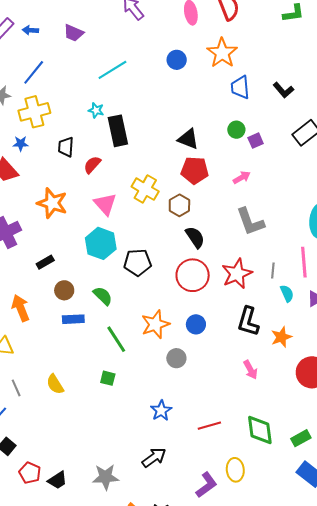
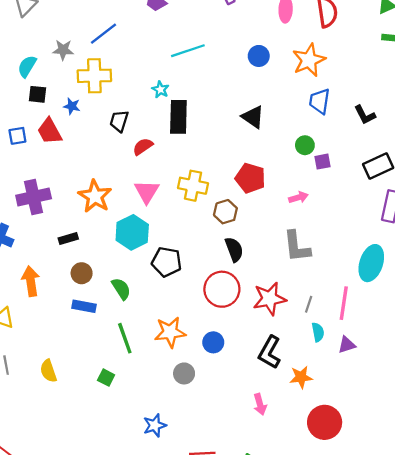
black triangle: (188, 139) -> (253, 117), moved
yellow cross: (145, 189) -> (193, 186), turned -32
orange star: (52, 203) -> (95, 196), moved

